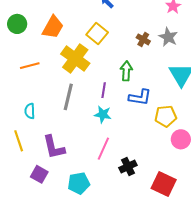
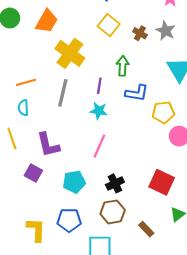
yellow square: (97, 33) -> (109, 25), moved
orange line: (30, 66) -> (26, 82), moved
black cross: (128, 167) -> (115, 183), moved

